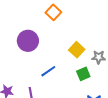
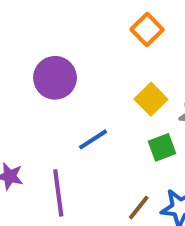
orange square: (53, 12) -> (147, 30), moved

